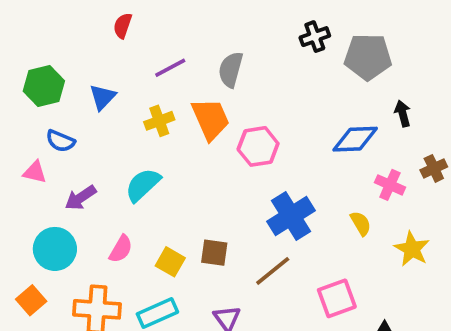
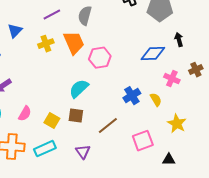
cyan semicircle: (143, 185) -> (79, 89), moved
blue cross: (291, 216) -> (132, 96), moved, size x0.7
yellow star: (412, 249) -> (177, 124), moved

